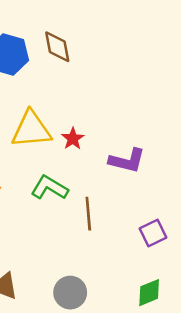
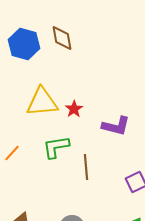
green L-shape: (49, 188) -> (56, 147), turned -40

